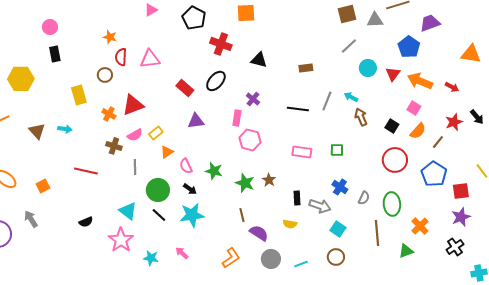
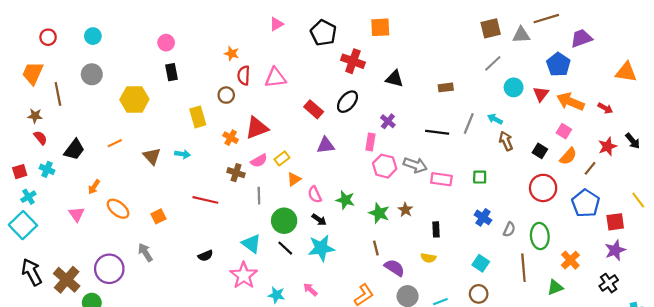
gray arrow: (320, 206) -> (415, 165), moved

